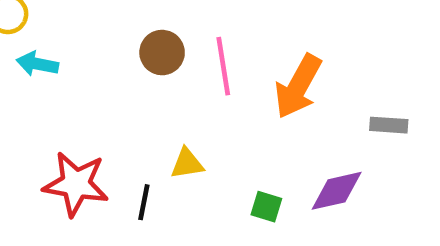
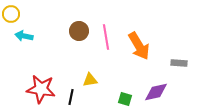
orange arrow: (298, 87) -> (139, 46), turned -60

